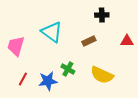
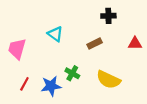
cyan triangle: (52, 32) -> (55, 34), size x0.7

